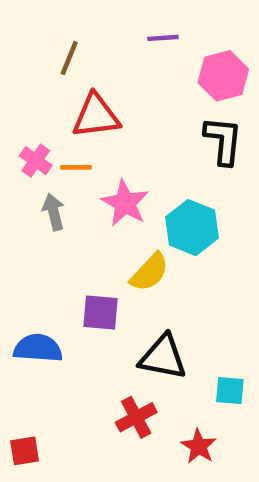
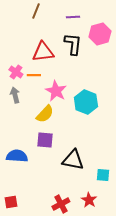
brown line: (69, 58) -> (36, 11), moved
black L-shape: (223, 141) -> (73, 44), moved
gray arrow: (54, 212) -> (15, 95), moved
yellow semicircle: (150, 272) -> (45, 114), moved
red cross: (136, 417) -> (61, 204), moved

